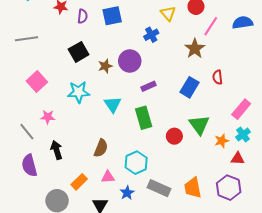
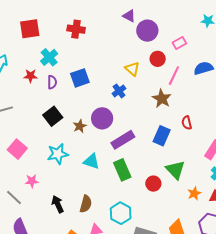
purple rectangle: (148, 86) -> (123, 140), size x1.6
cyan triangle: (113, 104) -> (91, 161), turned -30
orange star: (222, 141) -> (194, 193), moved
black arrow: (57, 150) -> (58, 204), moved

